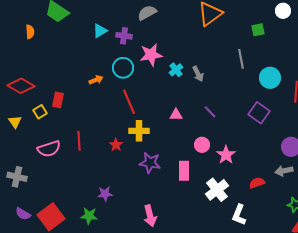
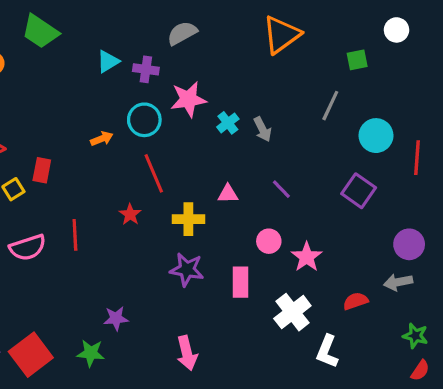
gray line: (241, 59) -> (330, 106), turned 36
yellow cross: (139, 131) -> (188, 219), moved
red star: (116, 145) -> (130, 214), moved

